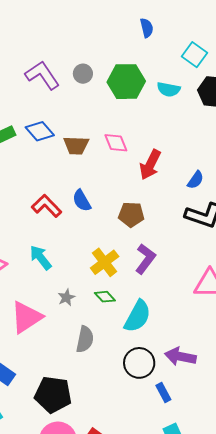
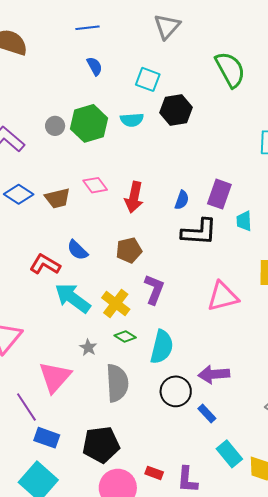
gray circle: (83, 74) -> (55, 126), moved
cyan arrow: (41, 258) -> (73, 298), moved, size x1.4
gray semicircle: (85, 339) -> (117, 383), size x1.4

